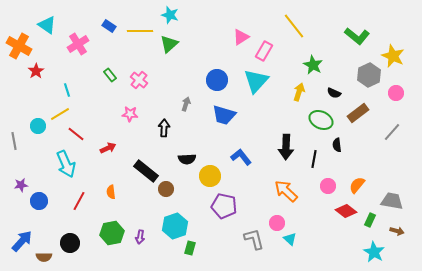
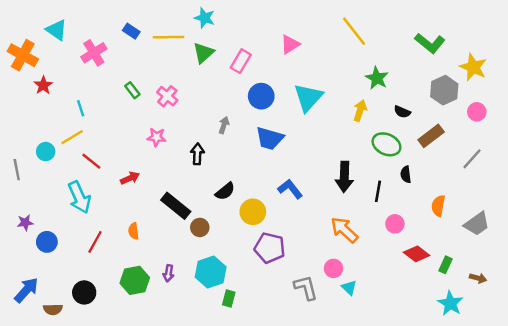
pink rectangle: (264, 51) -> (241, 61), moved
black semicircle: (187, 159) -> (225, 191), turned -36
orange semicircle: (357, 185) -> (438, 206), moved, turned -30
gray trapezoid: (392, 201) -> (477, 224), moved, turned 135
purple arrow: (140, 237) -> (168, 273), moved

